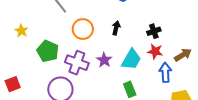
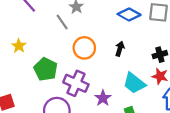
cyan trapezoid: (131, 59) -> (134, 83), turned 95
purple star: (104, 60) -> (103, 98), moved

